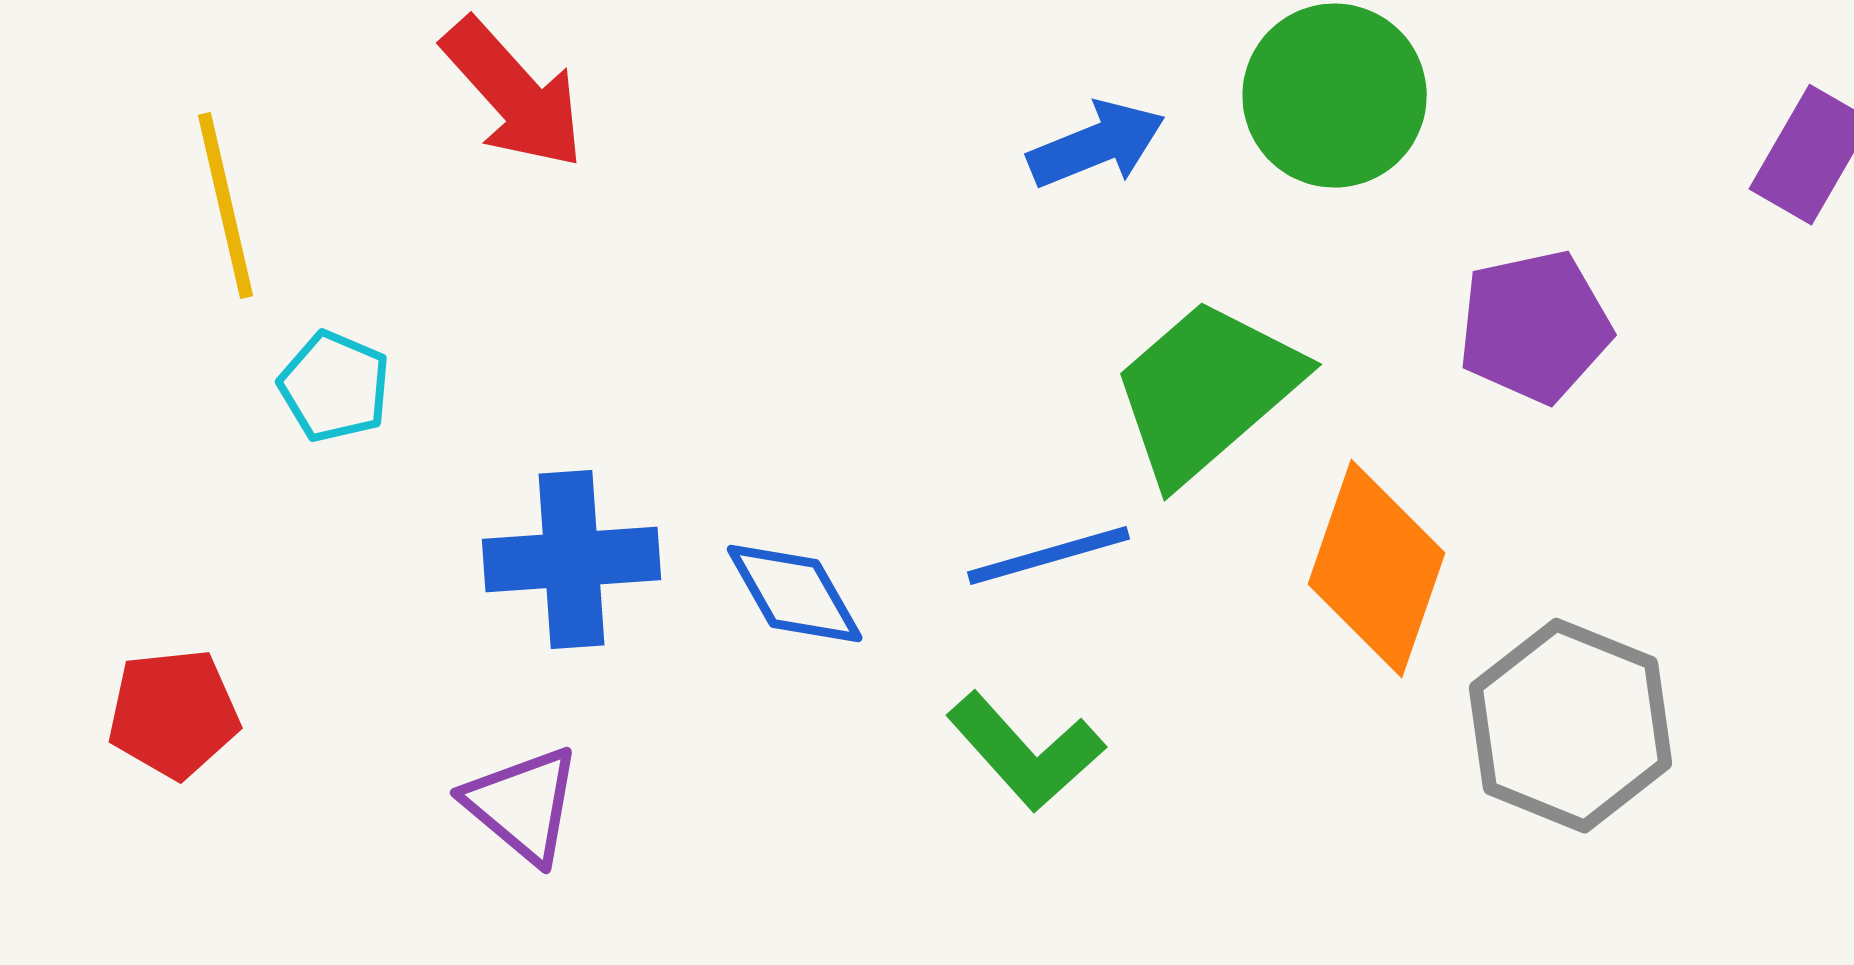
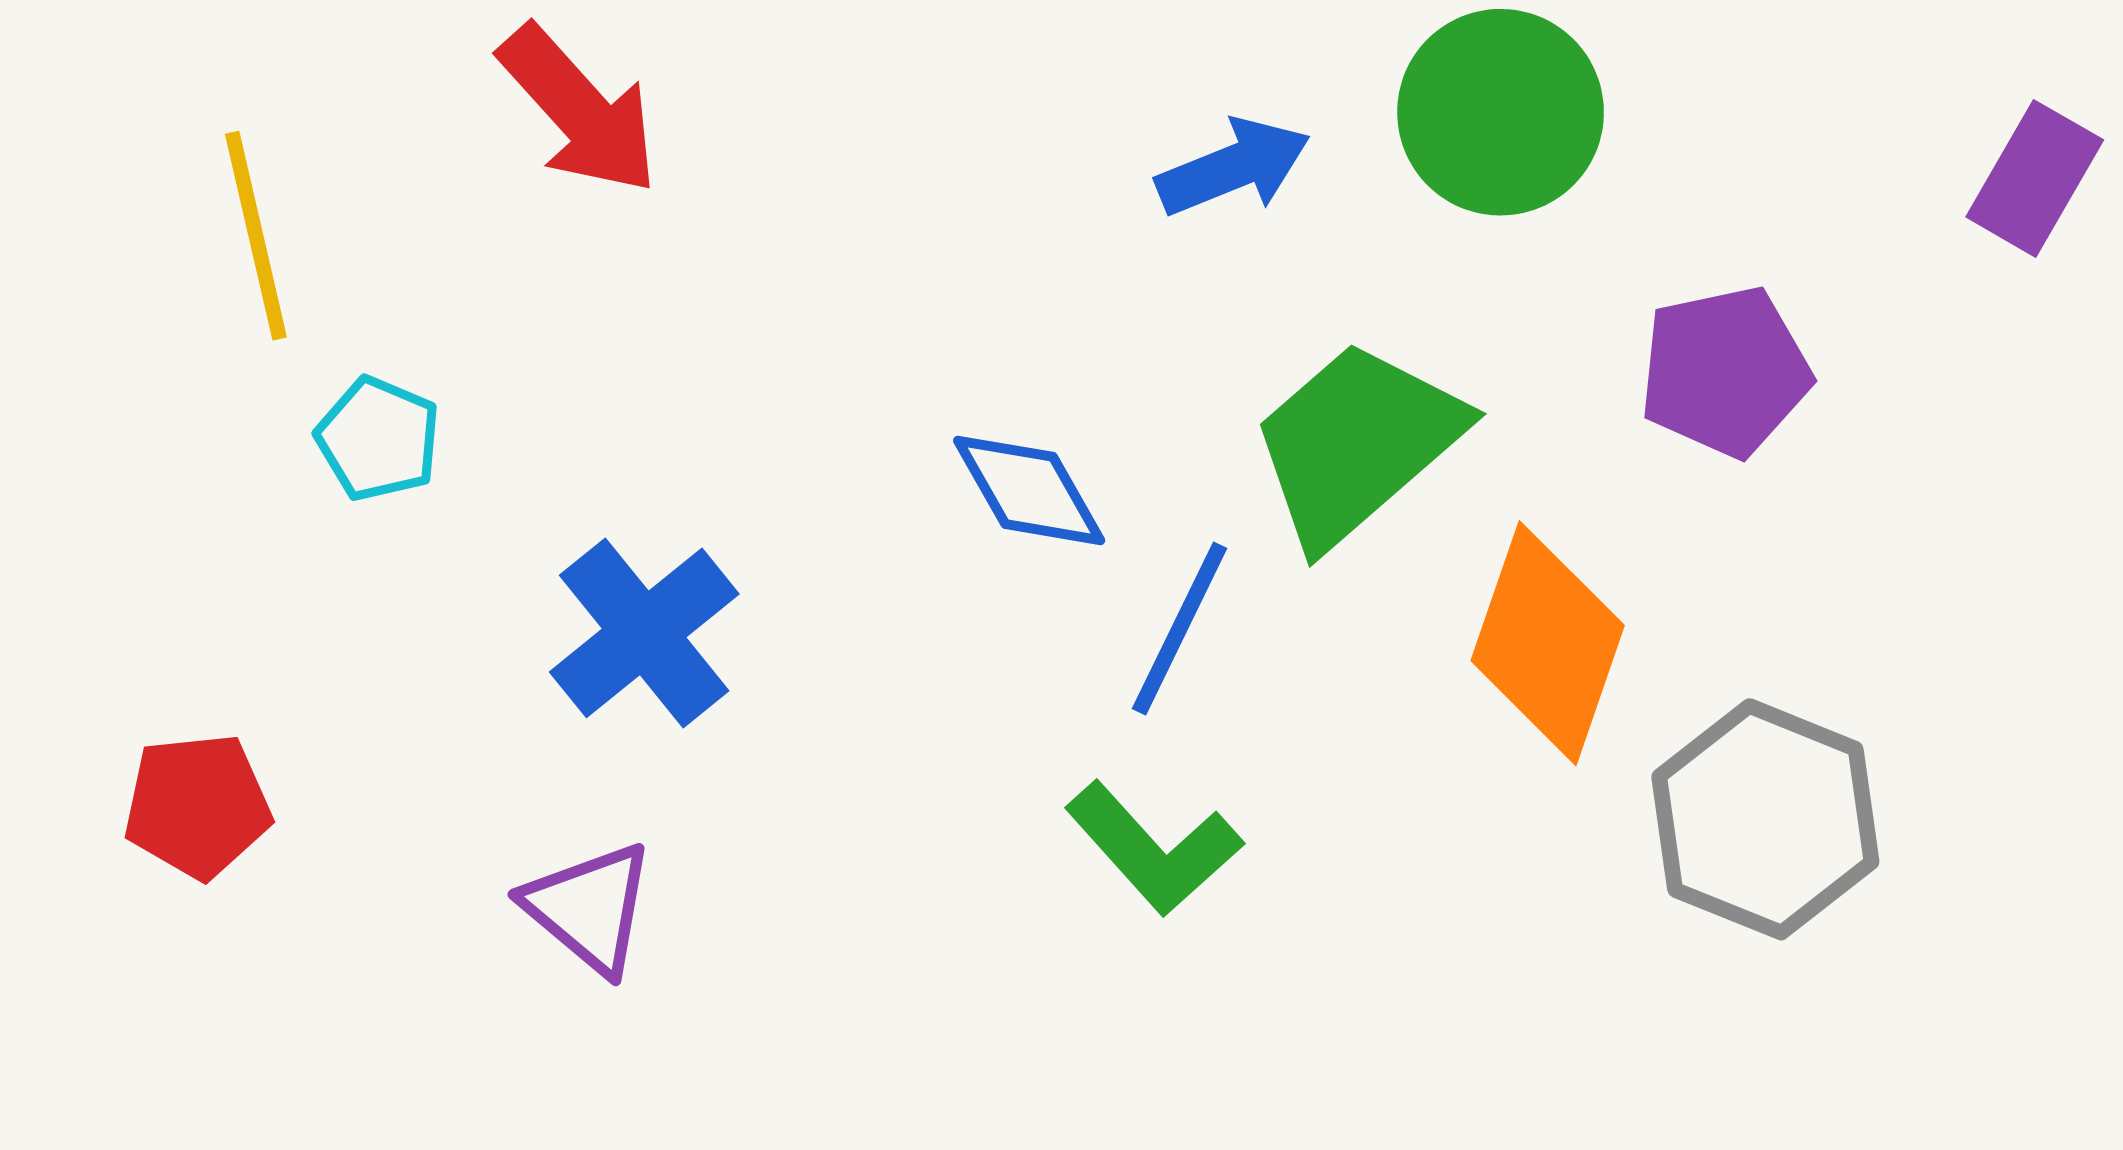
blue line: (1049, 556) -> (1180, 628), turned -48
blue cross: (572, 560) -> (644, 633), turned -35
blue diamond: (795, 594) -> (1029, 490), moved

